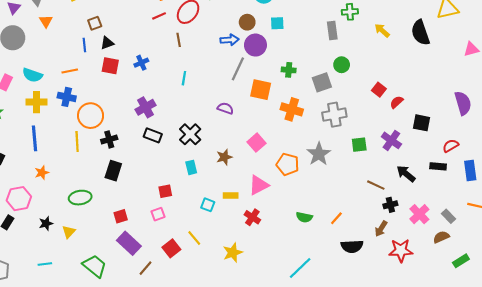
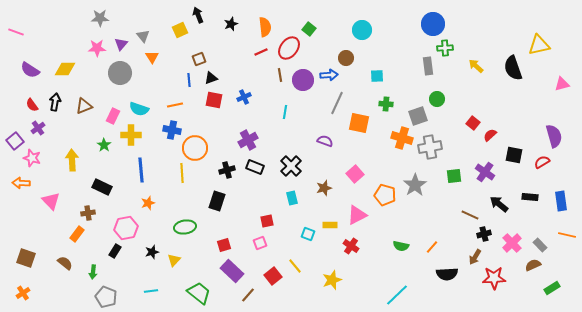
cyan square: (277, 23) -> (377, 76), moved
purple circle: (255, 45) -> (303, 80), moved
yellow cross: (37, 102) -> (131, 135), moved
orange cross: (292, 109) -> (402, 138), moved
black cross: (109, 139) -> (227, 170), moved
red semicircle: (451, 146) -> (542, 162), moved

